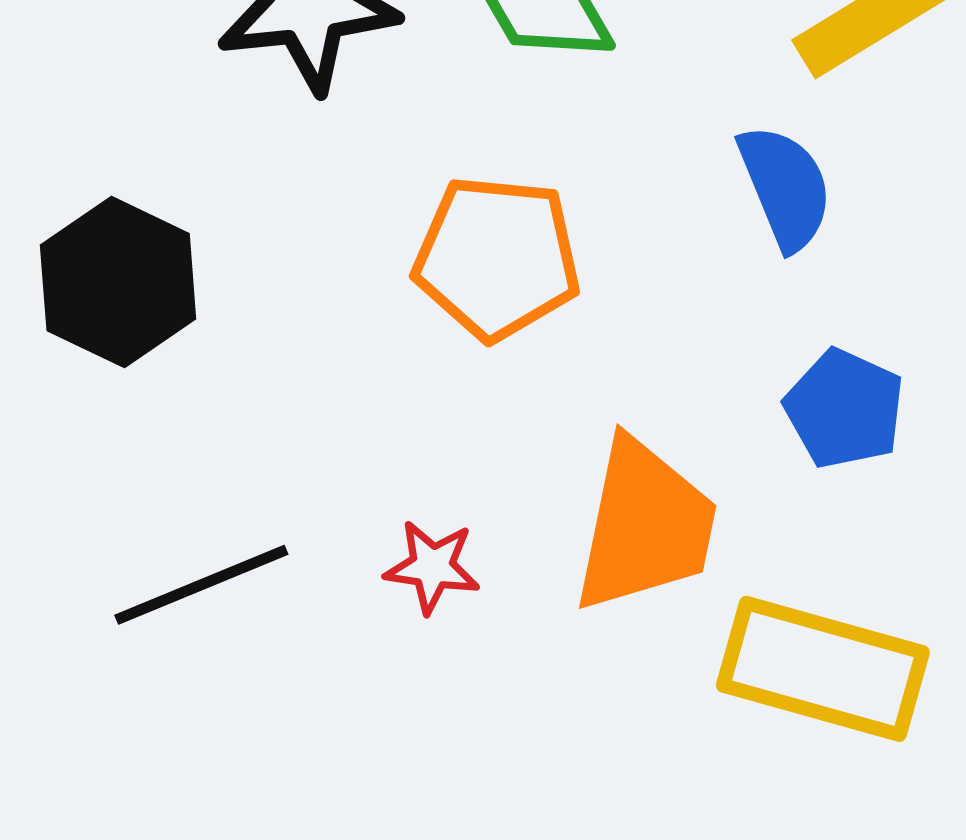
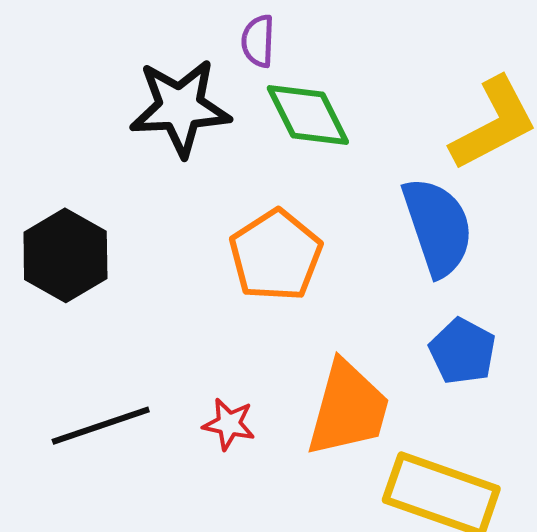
blue semicircle: (785, 187) -> (438, 227), size x1.4
orange pentagon: (497, 258) -> (276, 255), turned 30

